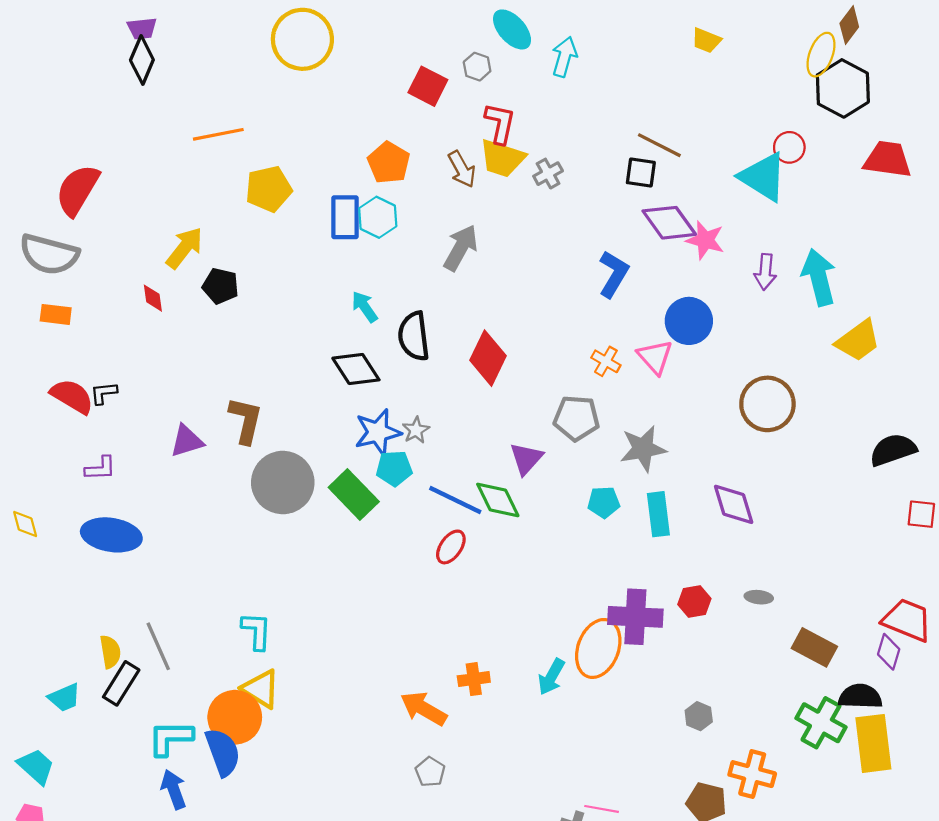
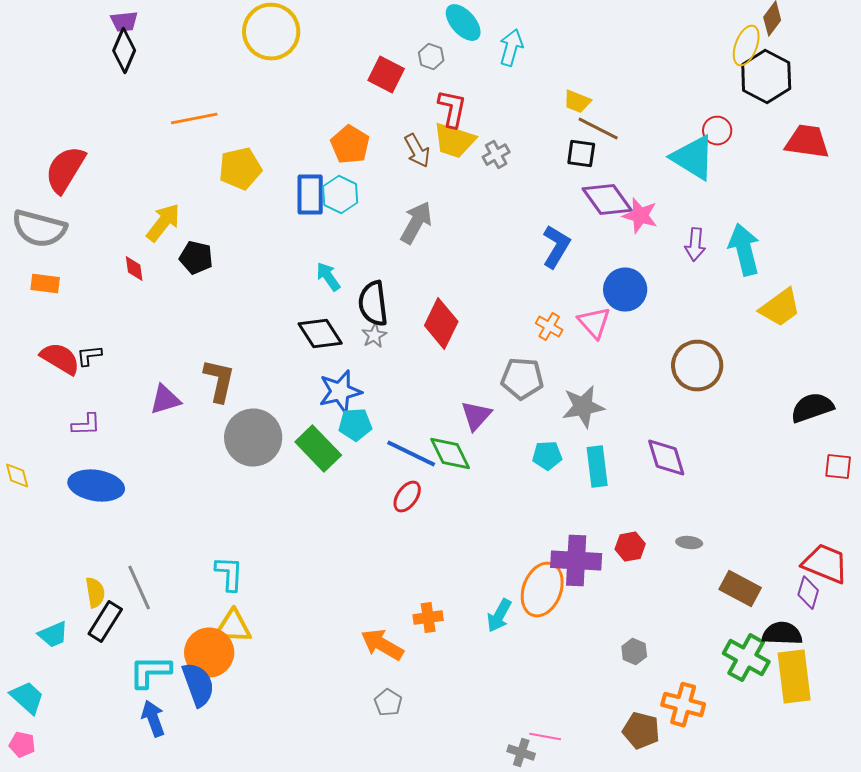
yellow trapezoid: (706, 40) -> (577, 102), moved
gray star: (416, 430) -> (374, 336), moved
yellow triangle: (261, 689) -> (233, 627), turned -30

